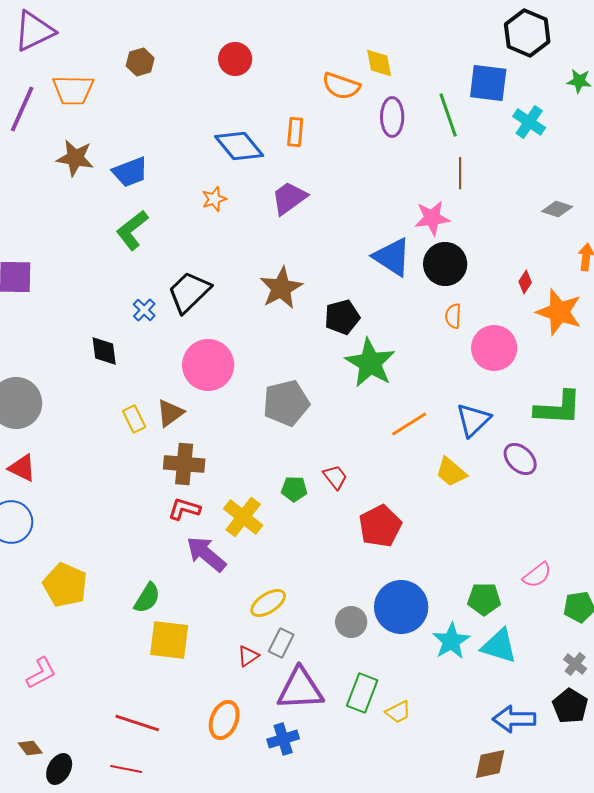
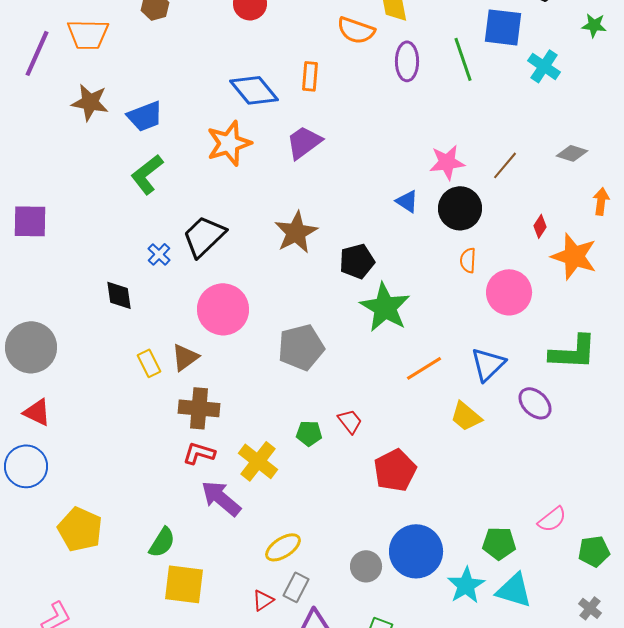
brown line: (460, 173) -> (505, 165), moved, turned 40
orange star: (214, 199) -> (229, 143), size x1.8
blue triangle: (392, 257) -> (407, 201), size x0.6

